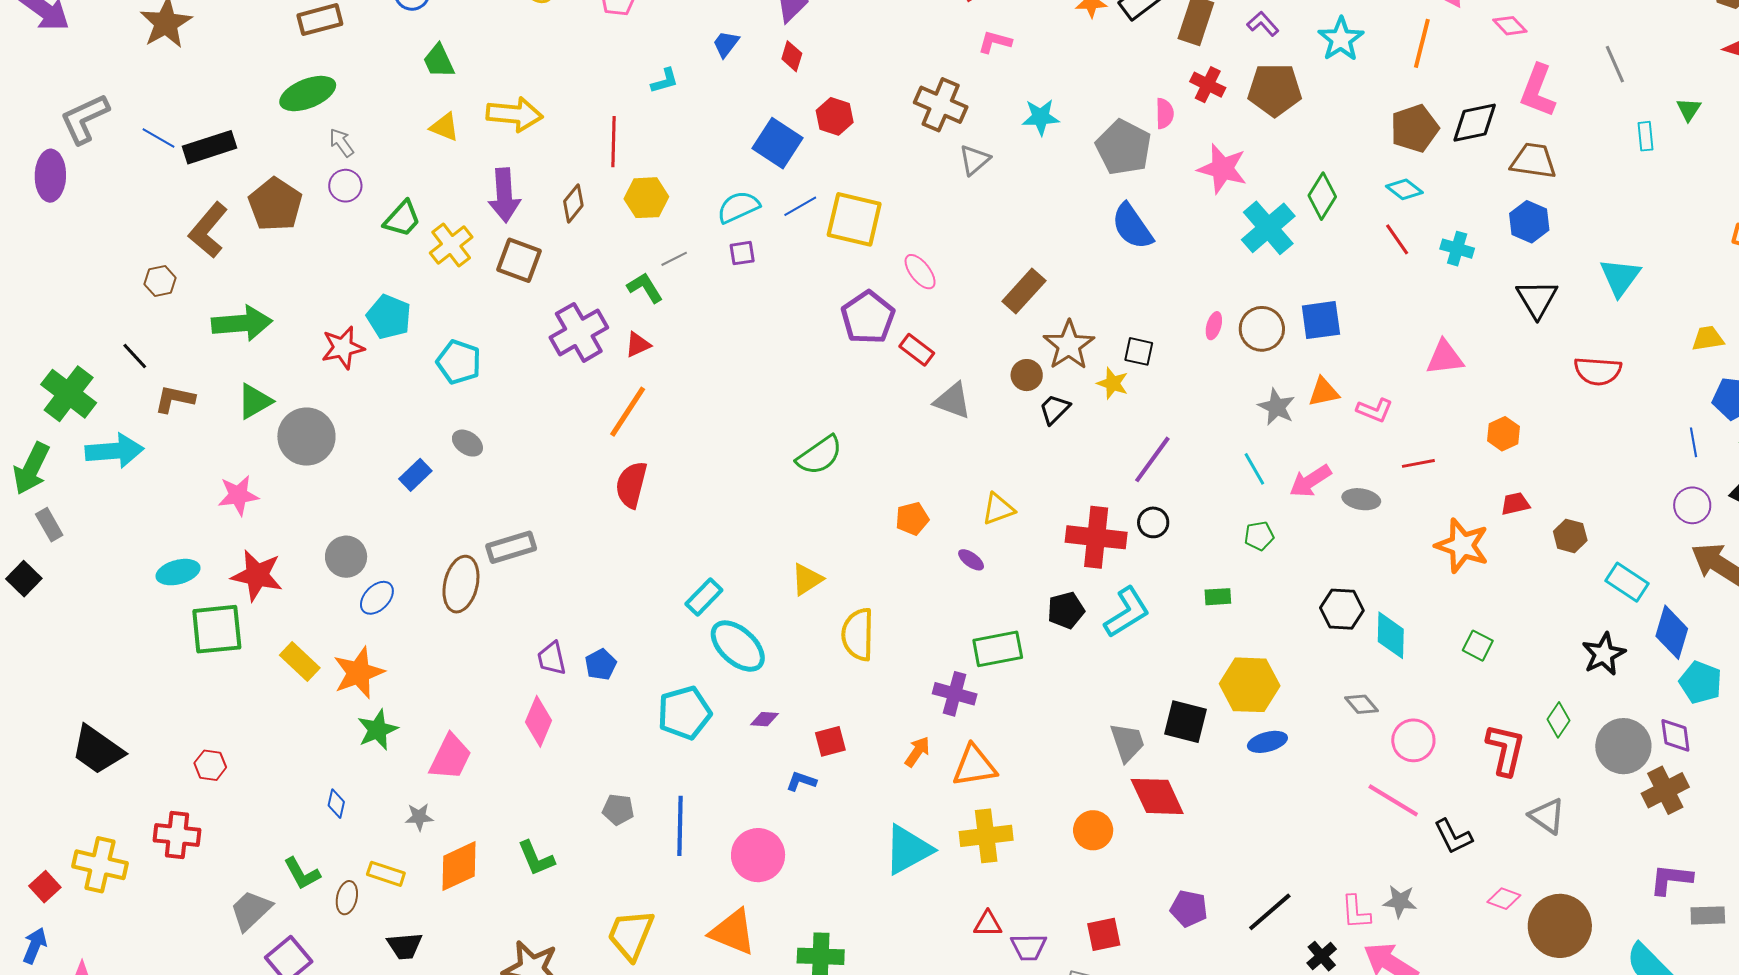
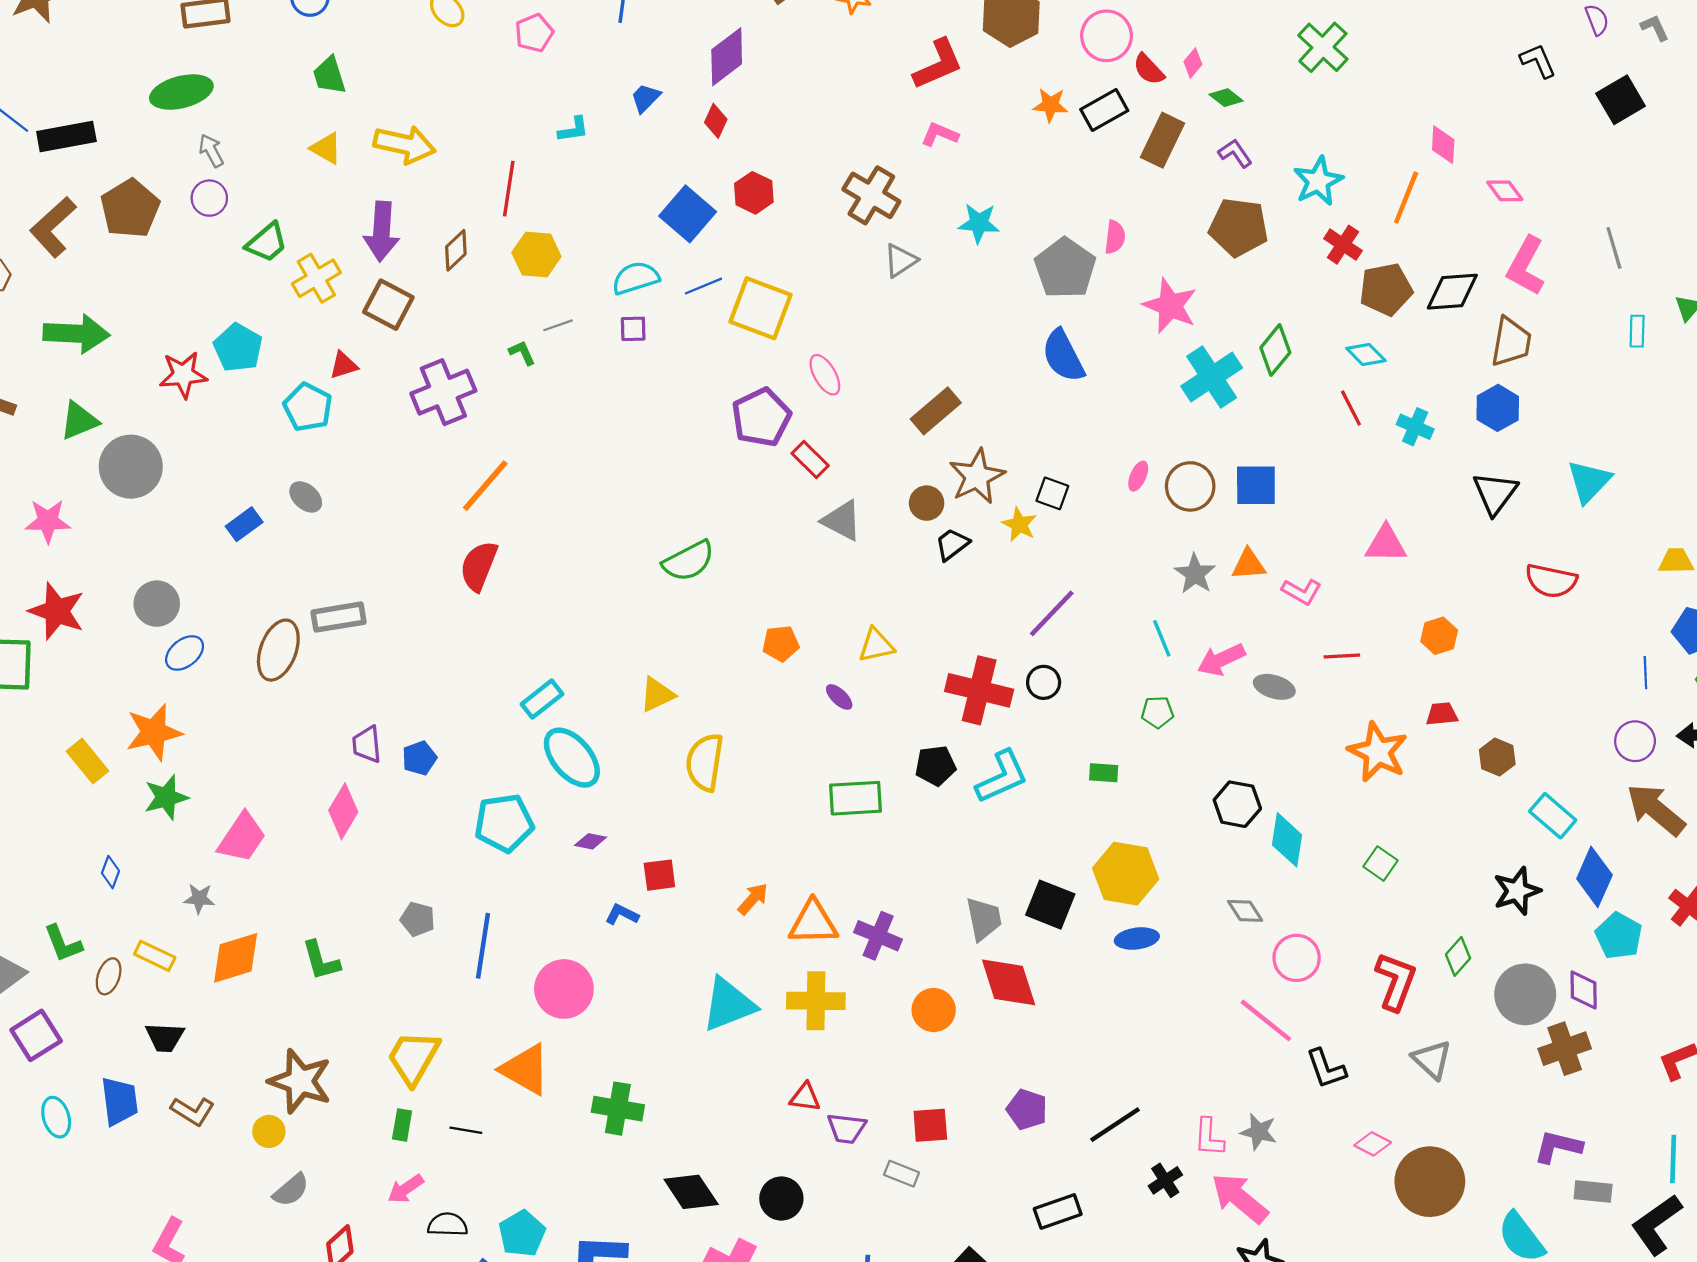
red cross: (1208, 85) -> (1343, 245), moved
brown trapezoid: (1533, 161) -> (1511, 342), turned 84
green L-shape: (645, 288) -> (522, 353), size x0.7
red triangle: (638, 345) -> (344, 365), moved
yellow rectangle: (300, 661) -> (88, 761), moved
purple cross: (955, 694) -> (878, 936), moved

